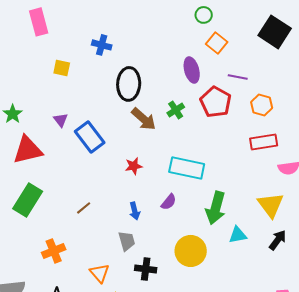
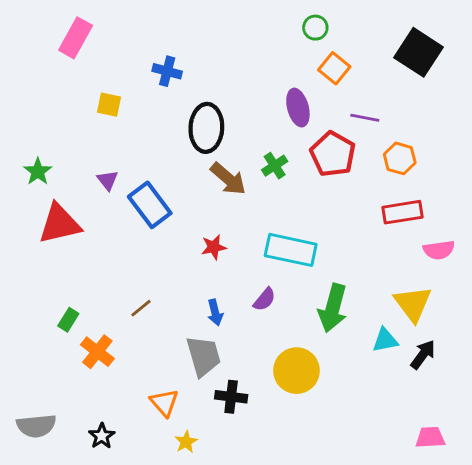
pink rectangle: (39, 22) -> (76, 38), turned 44
green rectangle: (28, 200) -> (68, 320), moved, size x0.5
cyan triangle: (238, 235) -> (385, 340), moved
gray trapezoid: (127, 241) -> (203, 356), size x1.4
orange cross: (54, 251) -> (97, 352), moved, turned -30

